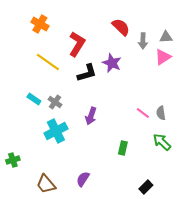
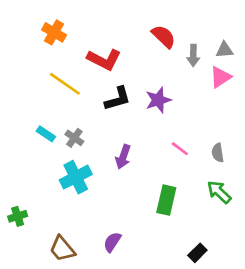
red L-shape: (77, 44) -> (104, 59), turned 85
purple star: (112, 63) -> (158, 100), moved, turned 30
pink line: (143, 113) -> (180, 149), moved
green rectangle: (123, 148) -> (166, 200), size x1.5

